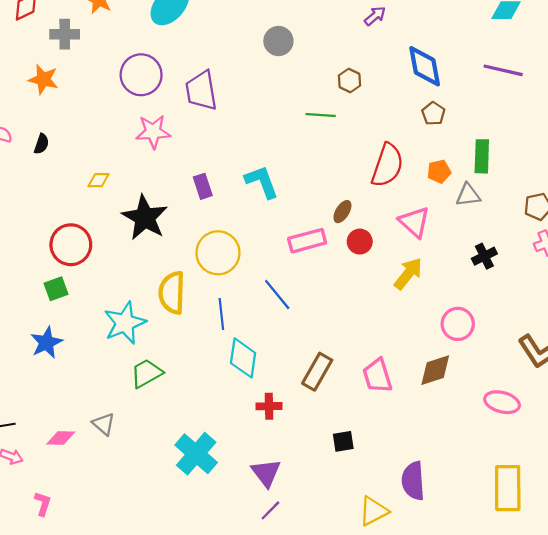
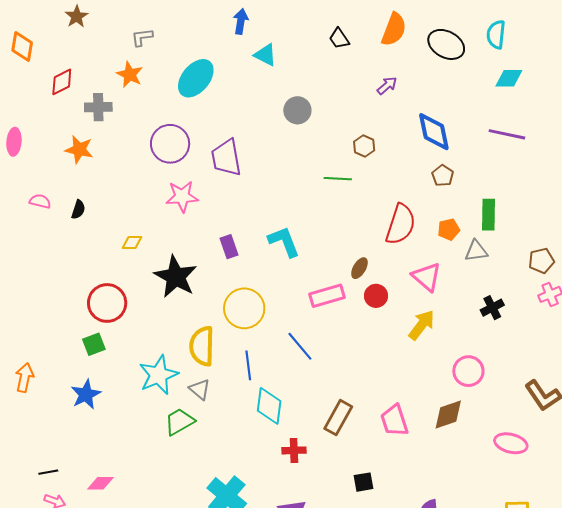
gray triangle: (104, 424) -> (200, 389), moved

